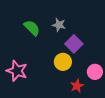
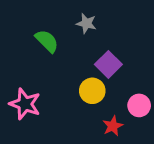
gray star: (59, 25) -> (86, 23), moved

